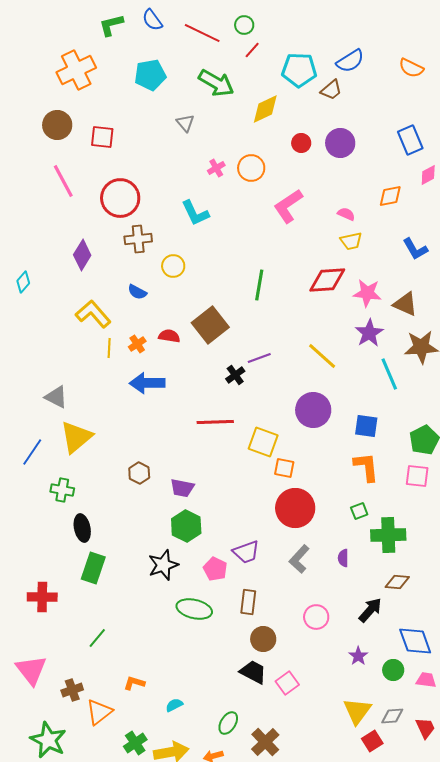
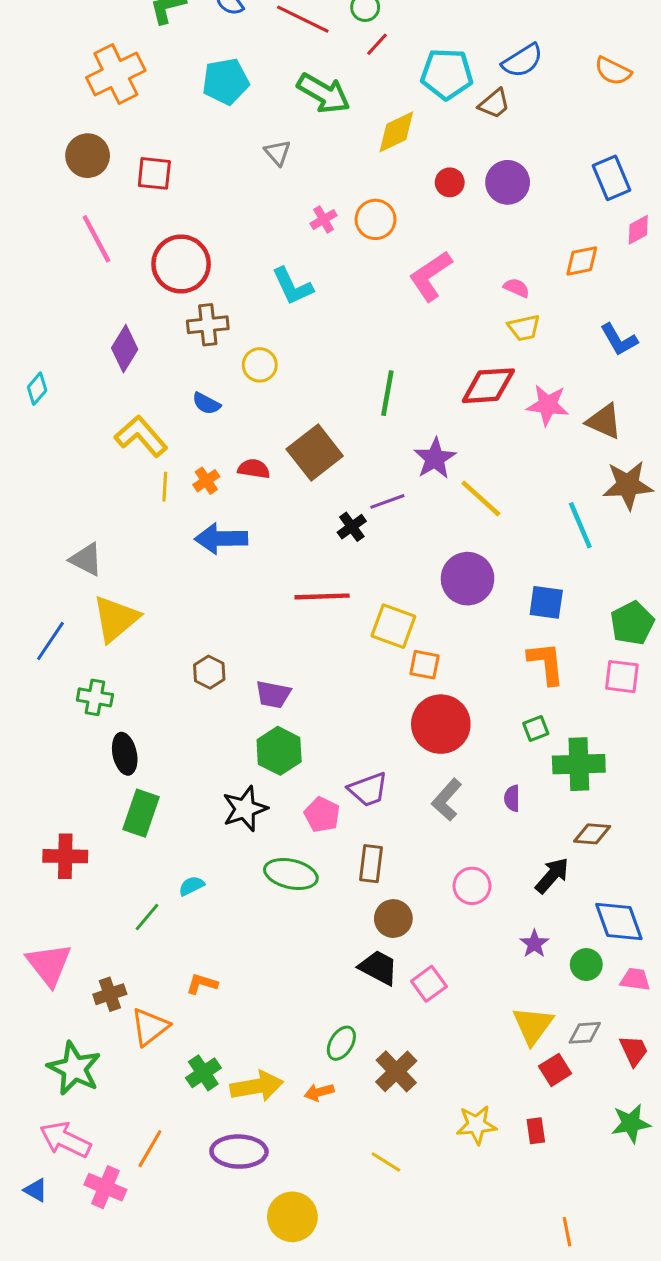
purple star: (369, 333) -> (435, 458), moved
cyan semicircle: (174, 705) -> (191, 886), moved

